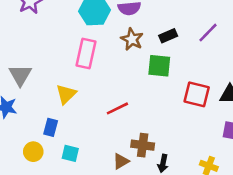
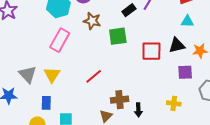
black rectangle: (168, 36) -> (129, 10), moved
pink rectangle: (86, 53) -> (60, 40), turned 30
gray triangle: (20, 75) -> (28, 74), moved

